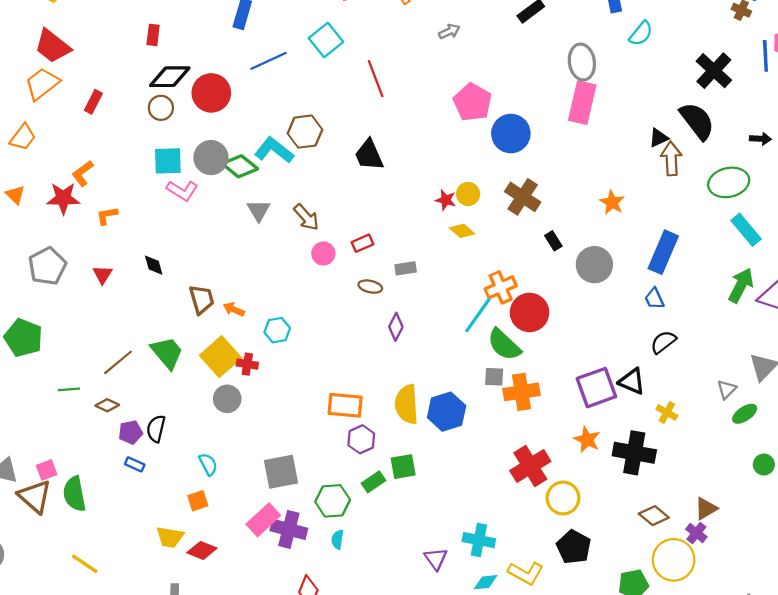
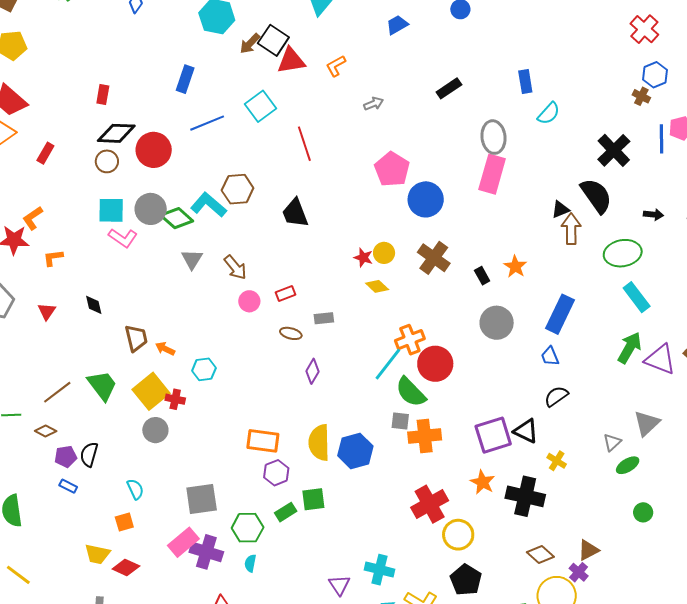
black rectangle: (553, 241) -> (482, 276), moved

